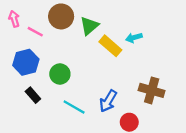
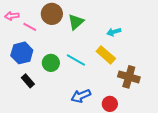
pink arrow: (14, 19) -> (12, 16), turned -80
yellow rectangle: (110, 46) -> (106, 55), moved
blue arrow: (108, 101) -> (81, 96), moved, turned 36
cyan line: (74, 107) -> (76, 60), moved

